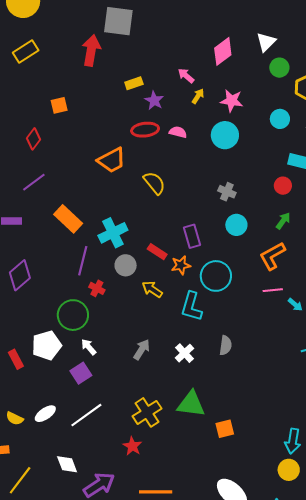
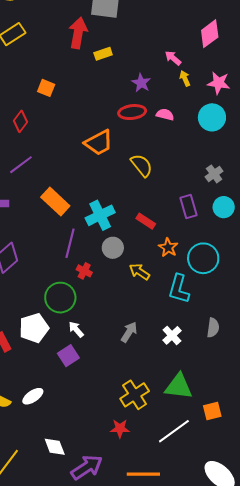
yellow rectangle: (134, 83) -> (103, 54), moved
yellow arrow: (198, 96) -> (185, 78), turned -56
orange square: (59, 105) -> (46, 88), turned 36
gray cross: (227, 192) -> (214, 174), turned 30
purple rectangle: (192, 236) -> (189, 206), moved
red rectangle: (157, 252) -> (146, 221), moved
orange star: (181, 265) -> (168, 248), turned -30
white line: (86, 415) -> (174, 431), moved
red star: (132, 446) -> (120, 429), turned -30

